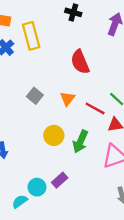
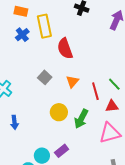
red semicircle: (80, 62) -> (65, 49), moved
red line: (95, 108) -> (95, 91), turned 42

